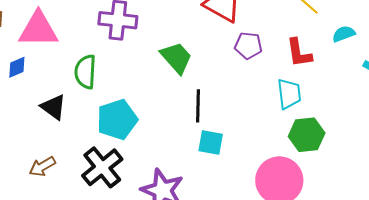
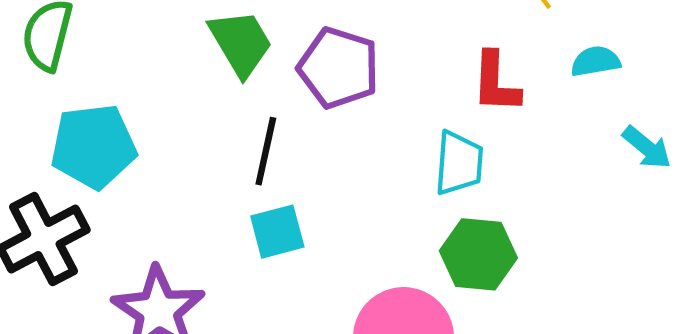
purple pentagon: (248, 46) -> (339, 68), moved, size x1.4
cyan square: (211, 142) -> (277, 232), turned -36

